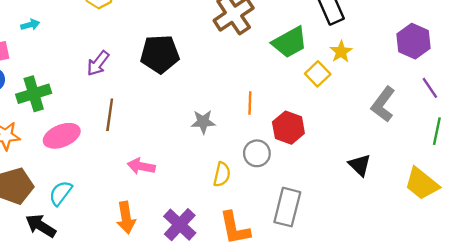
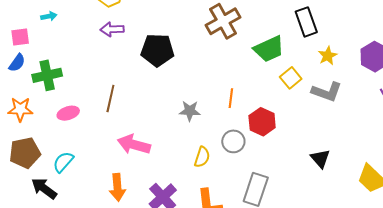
yellow star: (341, 52) -> (328, 56), moved
purple arrow: (98, 63) -> (112, 29), moved, turned 45
gray L-shape: (383, 104) -> (327, 92), moved, turned -112
pink ellipse: (62, 136) -> (68, 113), size x0.7
pink arrow: (141, 166) -> (134, 144), size x1.4

